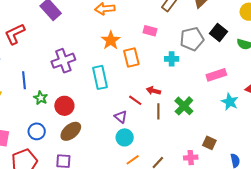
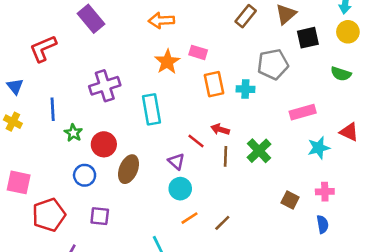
pink rectangle: (150, 31) -> (198, 52), moved
black square: (218, 33) -> (308, 38), moved, turned 36
orange rectangle: (131, 58) -> (214, 84), moved
cyan star: (230, 102) -> (319, 148), turned 30
blue circle: (37, 131) -> (85, 175), moved
brown ellipse: (71, 131) -> (129, 169), moved, turned -30
pink cross: (191, 158) -> (325, 192), moved

